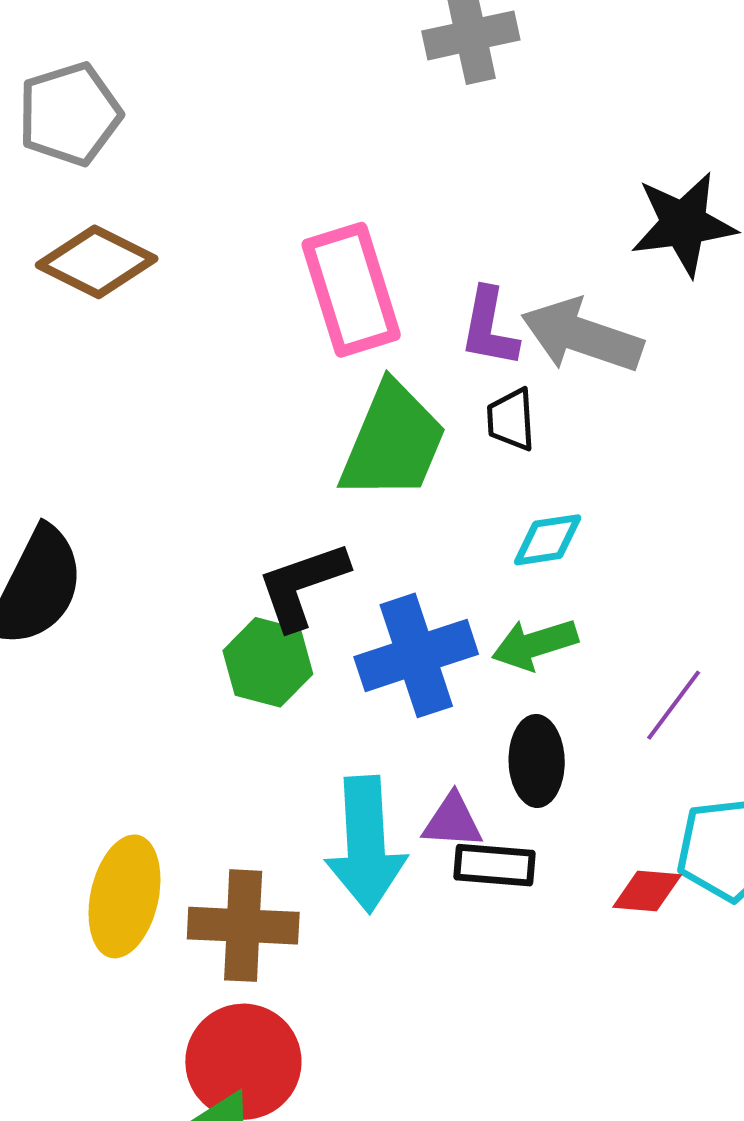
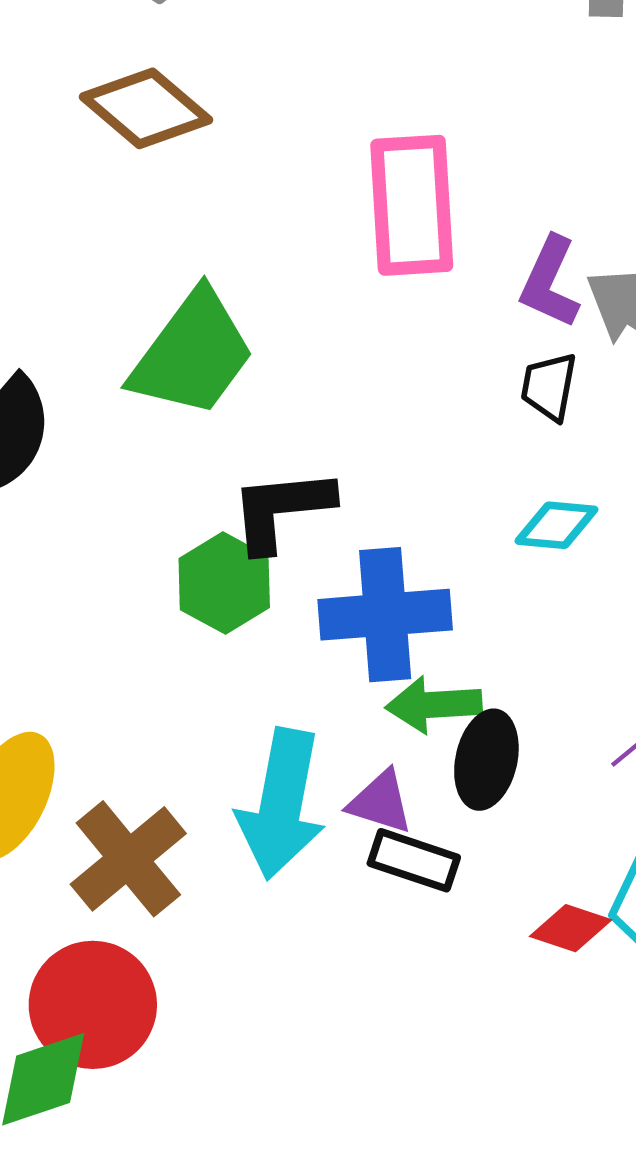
green trapezoid: (393, 442) -> (193, 354), moved
green arrow: (535, 644) -> (434, 705), moved
brown cross: (243, 926) -> (128, 859), turned 34

